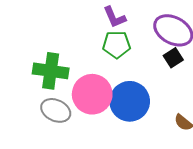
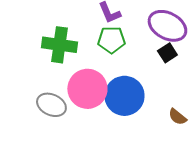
green cross: (51, 71) -> (59, 45), moved

